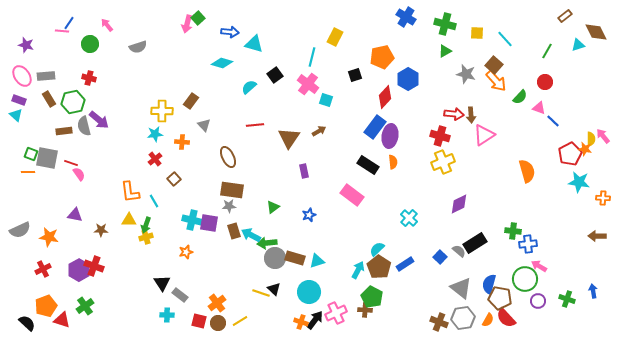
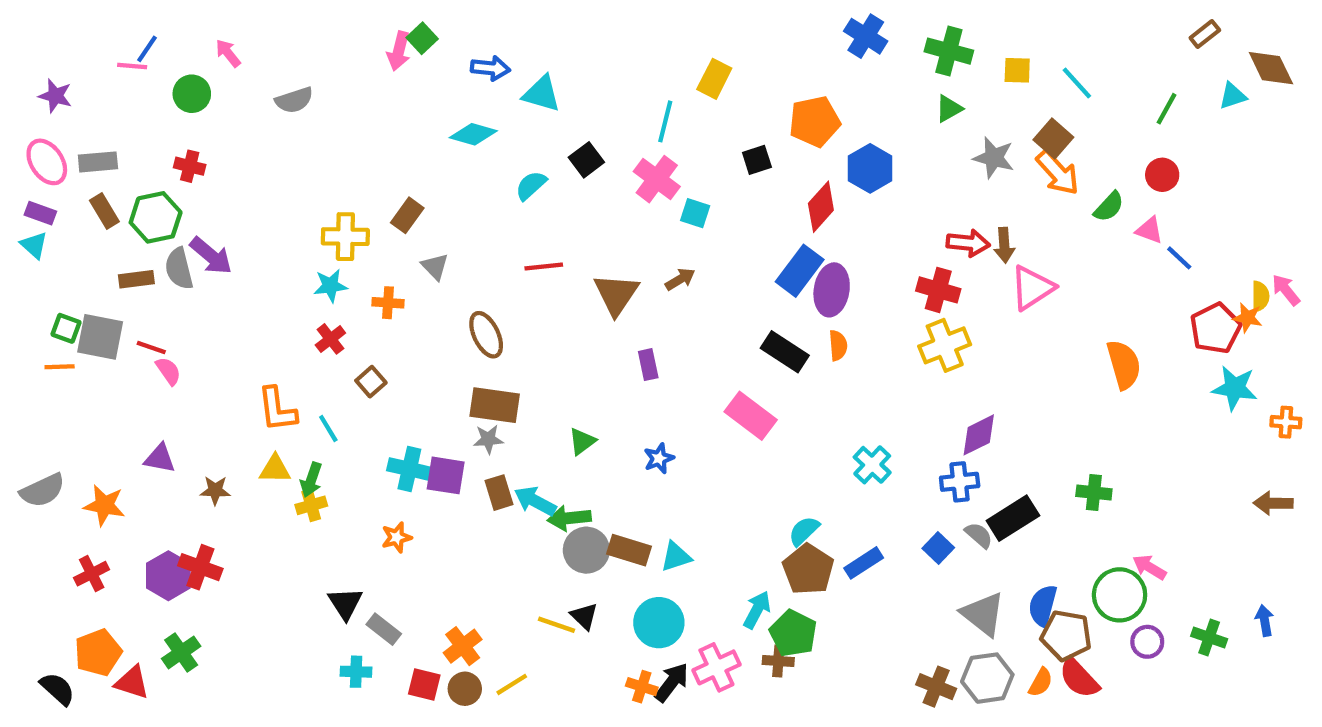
blue cross: (528, 244) -> (960, 482), moved
cyan arrow: (358, 270) -> (757, 610), moved

